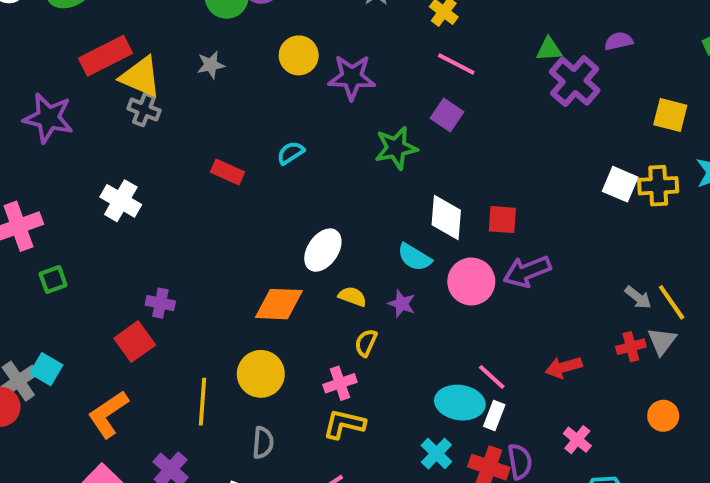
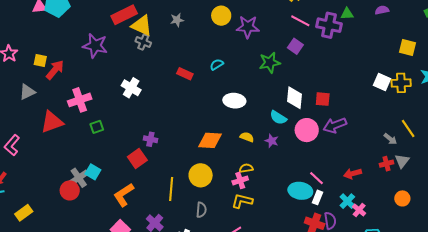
purple cross: (575, 81) -> (329, 25), moved, turned -30
white ellipse: (323, 250) -> (234, 101), moved, turned 60
yellow line: (672, 302) -> (408, 129), moved
yellow semicircle: (366, 343) -> (246, 168), moved, turned 56
cyan cross: (436, 454) -> (347, 201), moved

